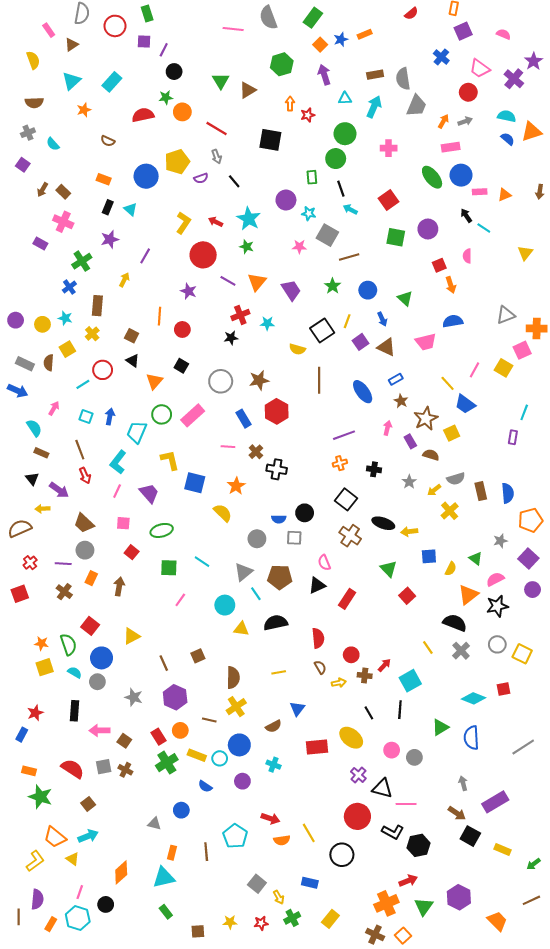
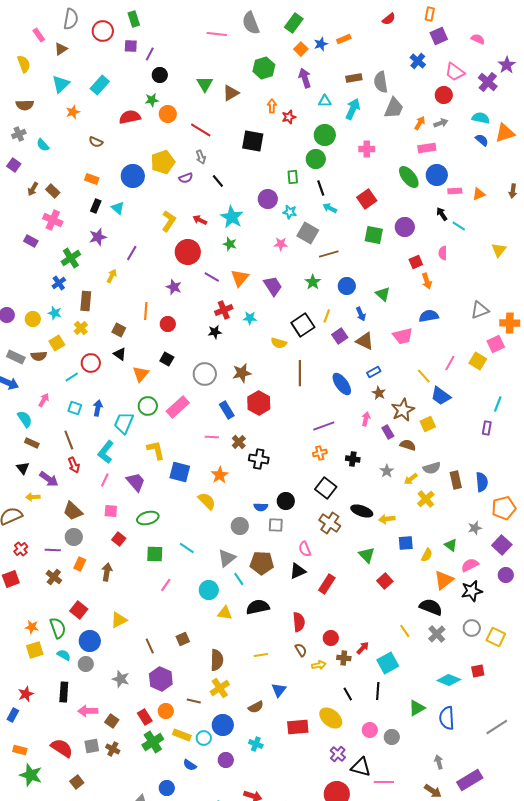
brown semicircle: (49, 363) -> (39, 356), turned -98

